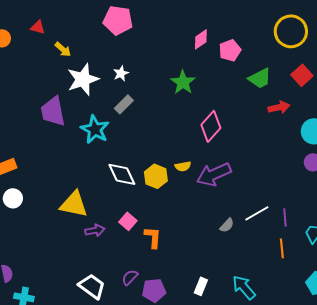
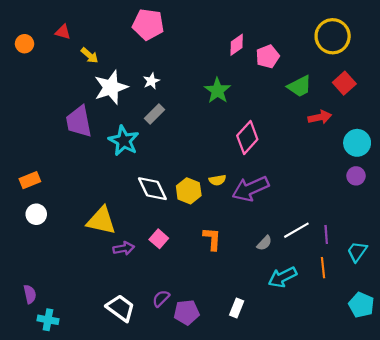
orange L-shape: (153, 237) -> (212, 239), moved
cyan arrow: (244, 287) -> (282, 277), moved, turned -76

